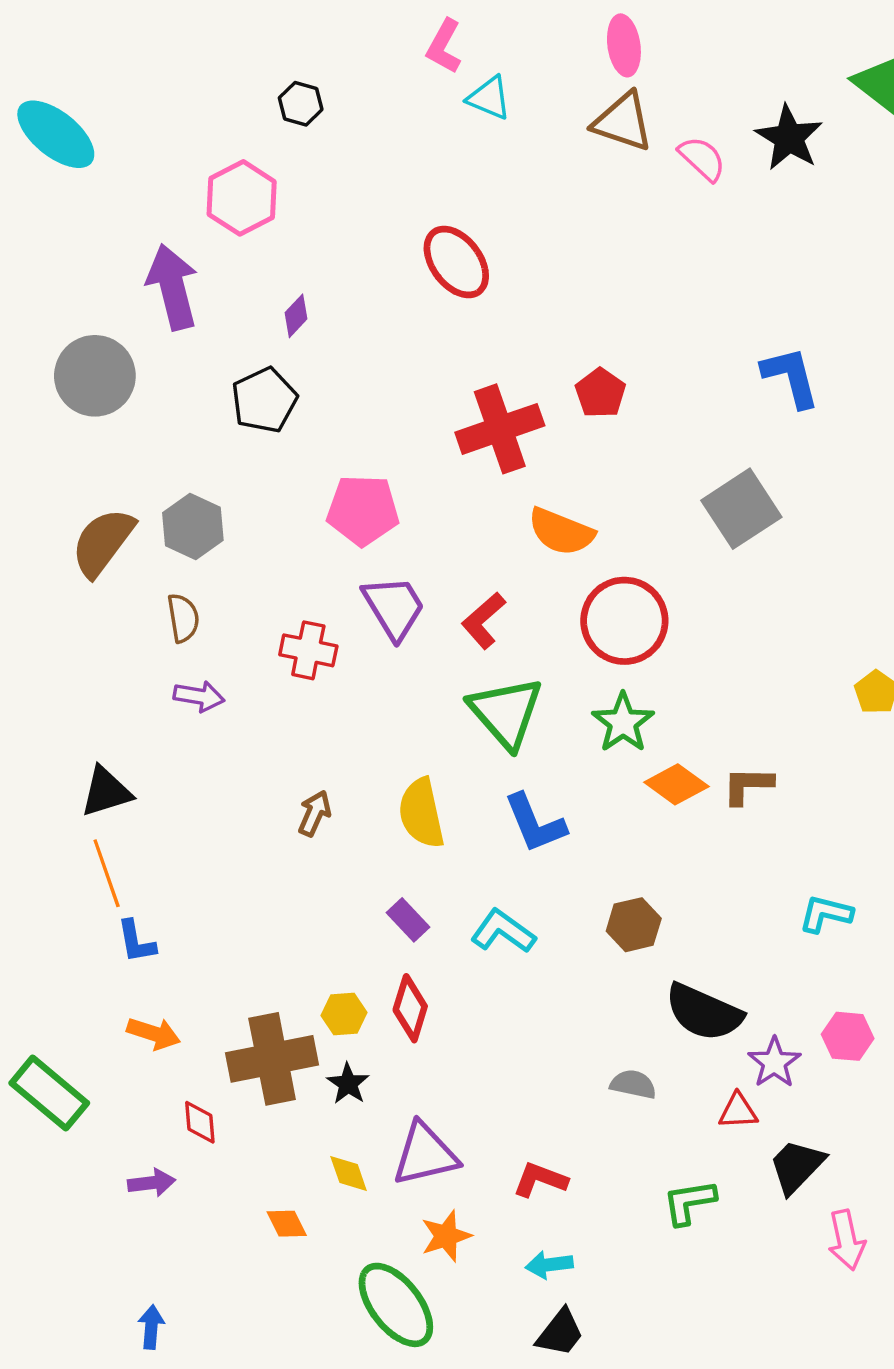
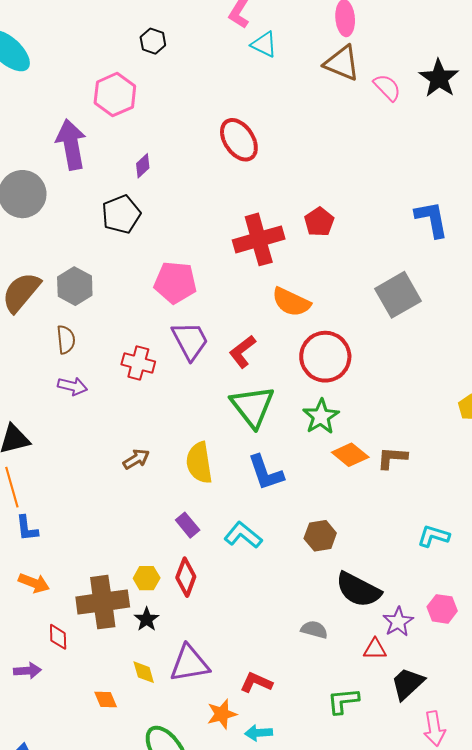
brown arrow: (315, 813) -> (136, 459), turned 32
orange star: (446, 1236) -> (222, 714), moved

